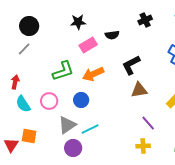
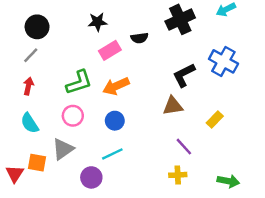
black cross: (145, 20) -> (180, 19), size x1.6
black L-shape: (131, 65) -> (184, 75), moved
red arrow: (15, 82) -> (28, 86), moved
blue circle: (81, 100) -> (115, 121), moved
pink circle: (49, 101) -> (73, 116), moved
gray triangle: (67, 125) -> (63, 149), moved

